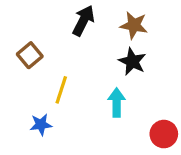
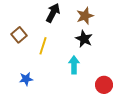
brown star: (134, 25) -> (85, 16), turned -30
yellow line: (61, 90) -> (43, 46), moved

